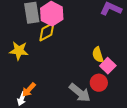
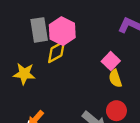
pink square: (108, 66) -> (111, 61), moved

